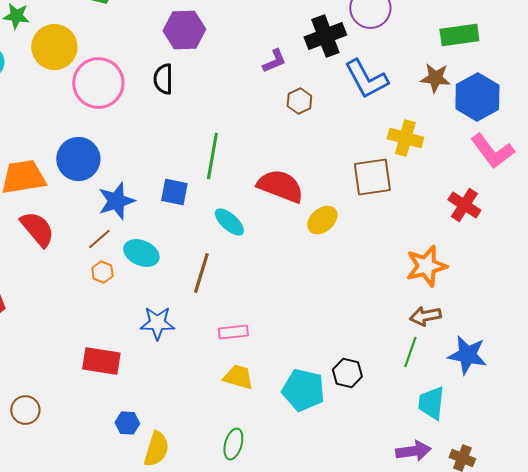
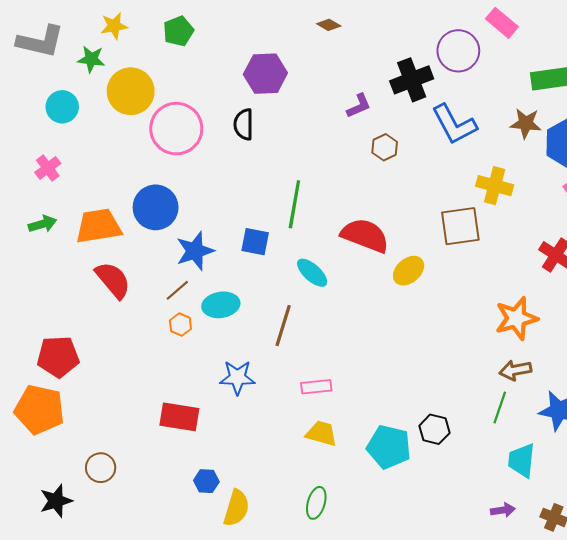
cyan ellipse: (141, 253) -> (221, 305), turned -32
purple arrow: (413, 451) -> (503, 510), size x0.7

